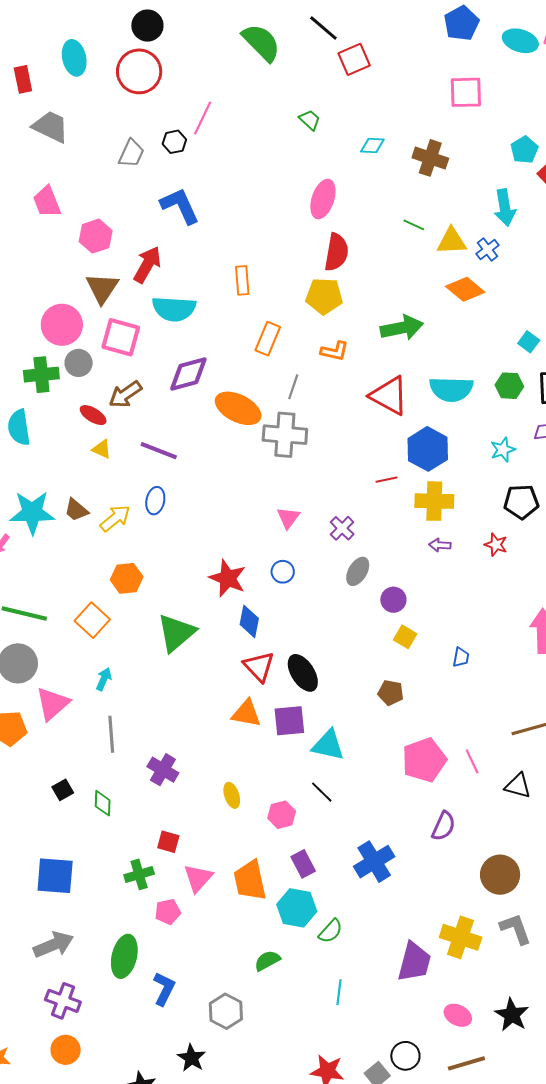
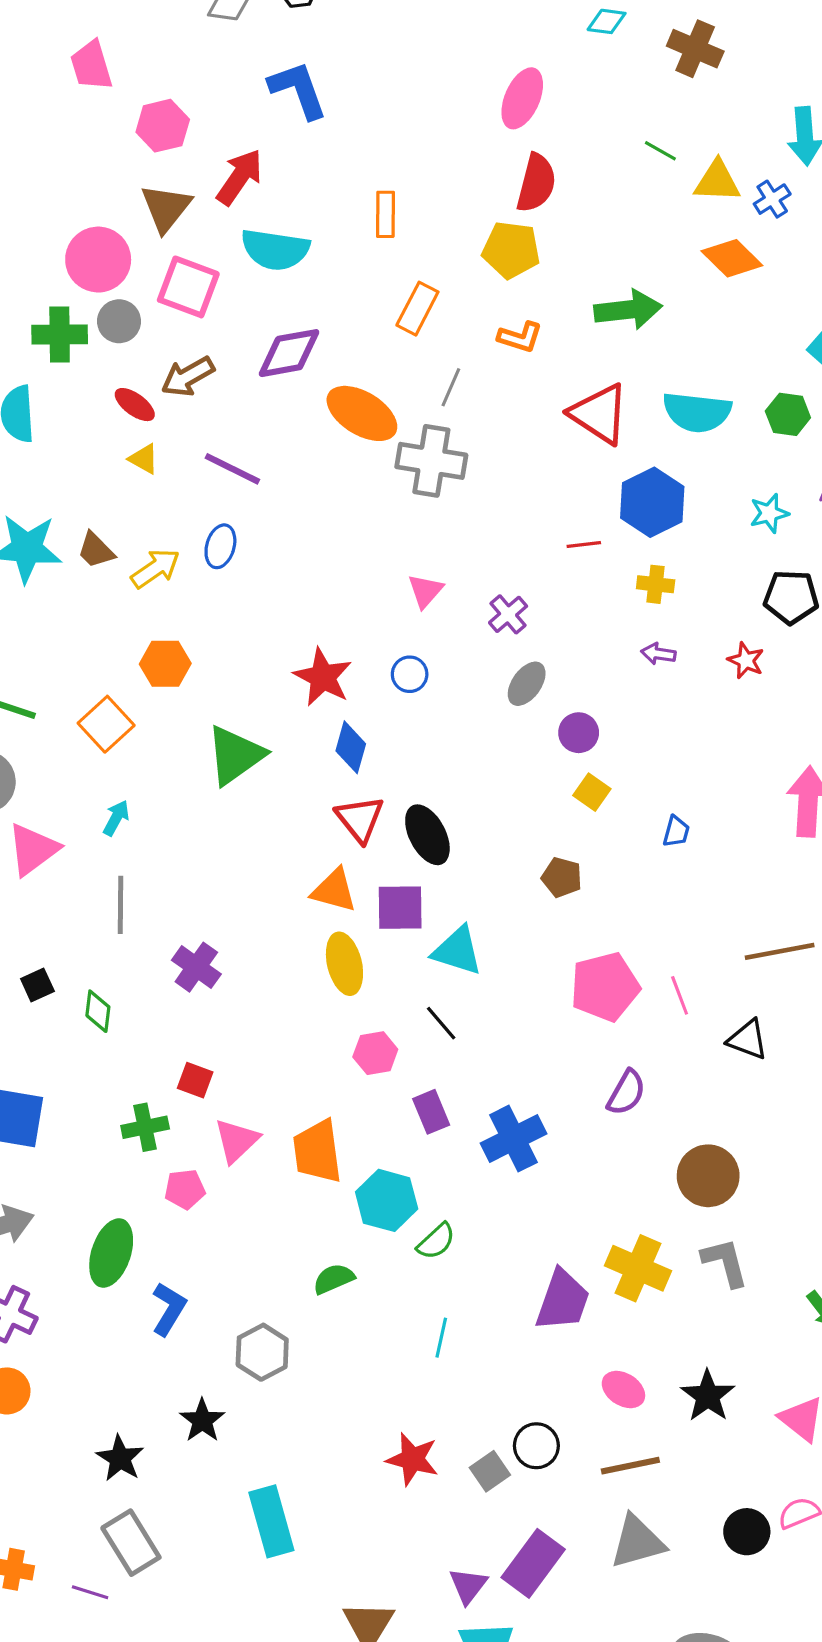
yellow cross: (434, 501) -> (656, 584), size x0.6
yellow ellipse: (232, 795) -> (344, 964), moved, size x1.5
purple rectangle: (303, 864) -> (431, 1112), moved

